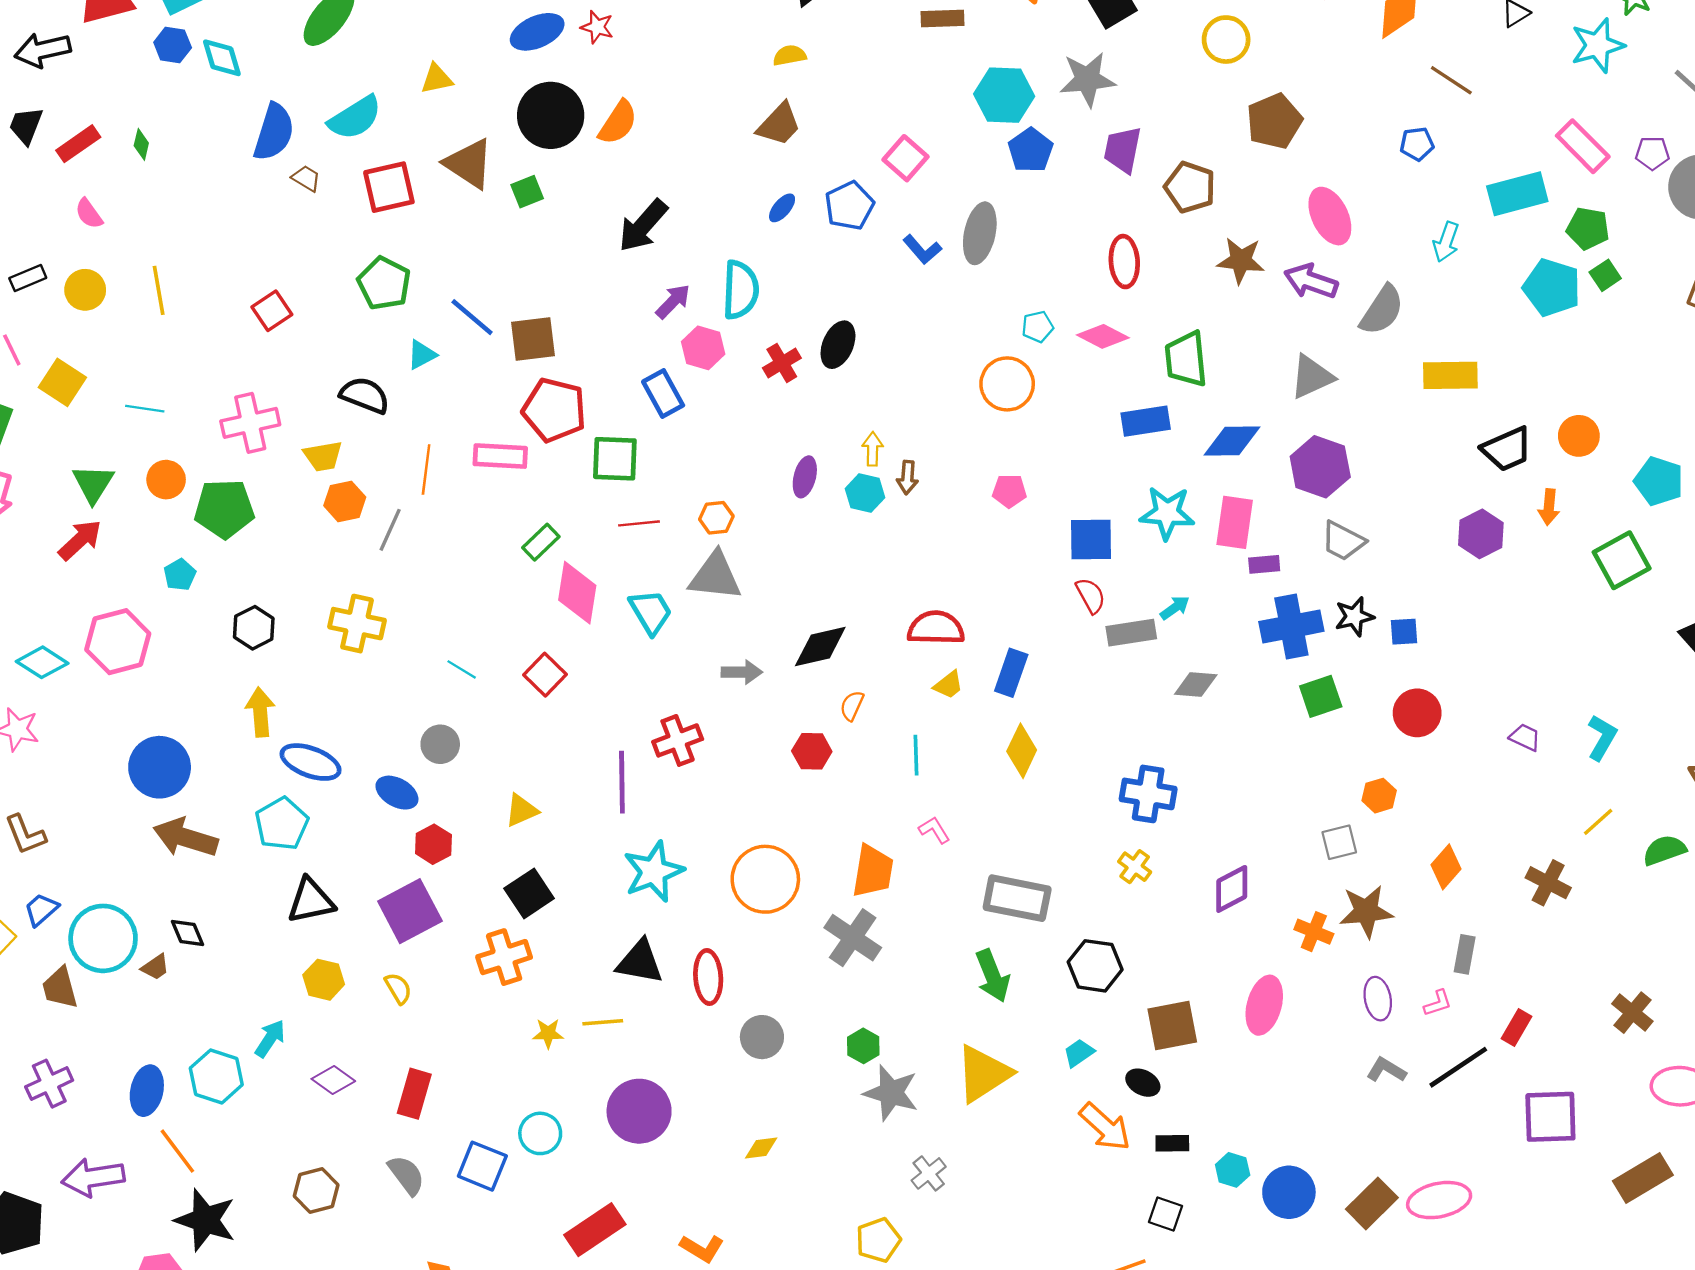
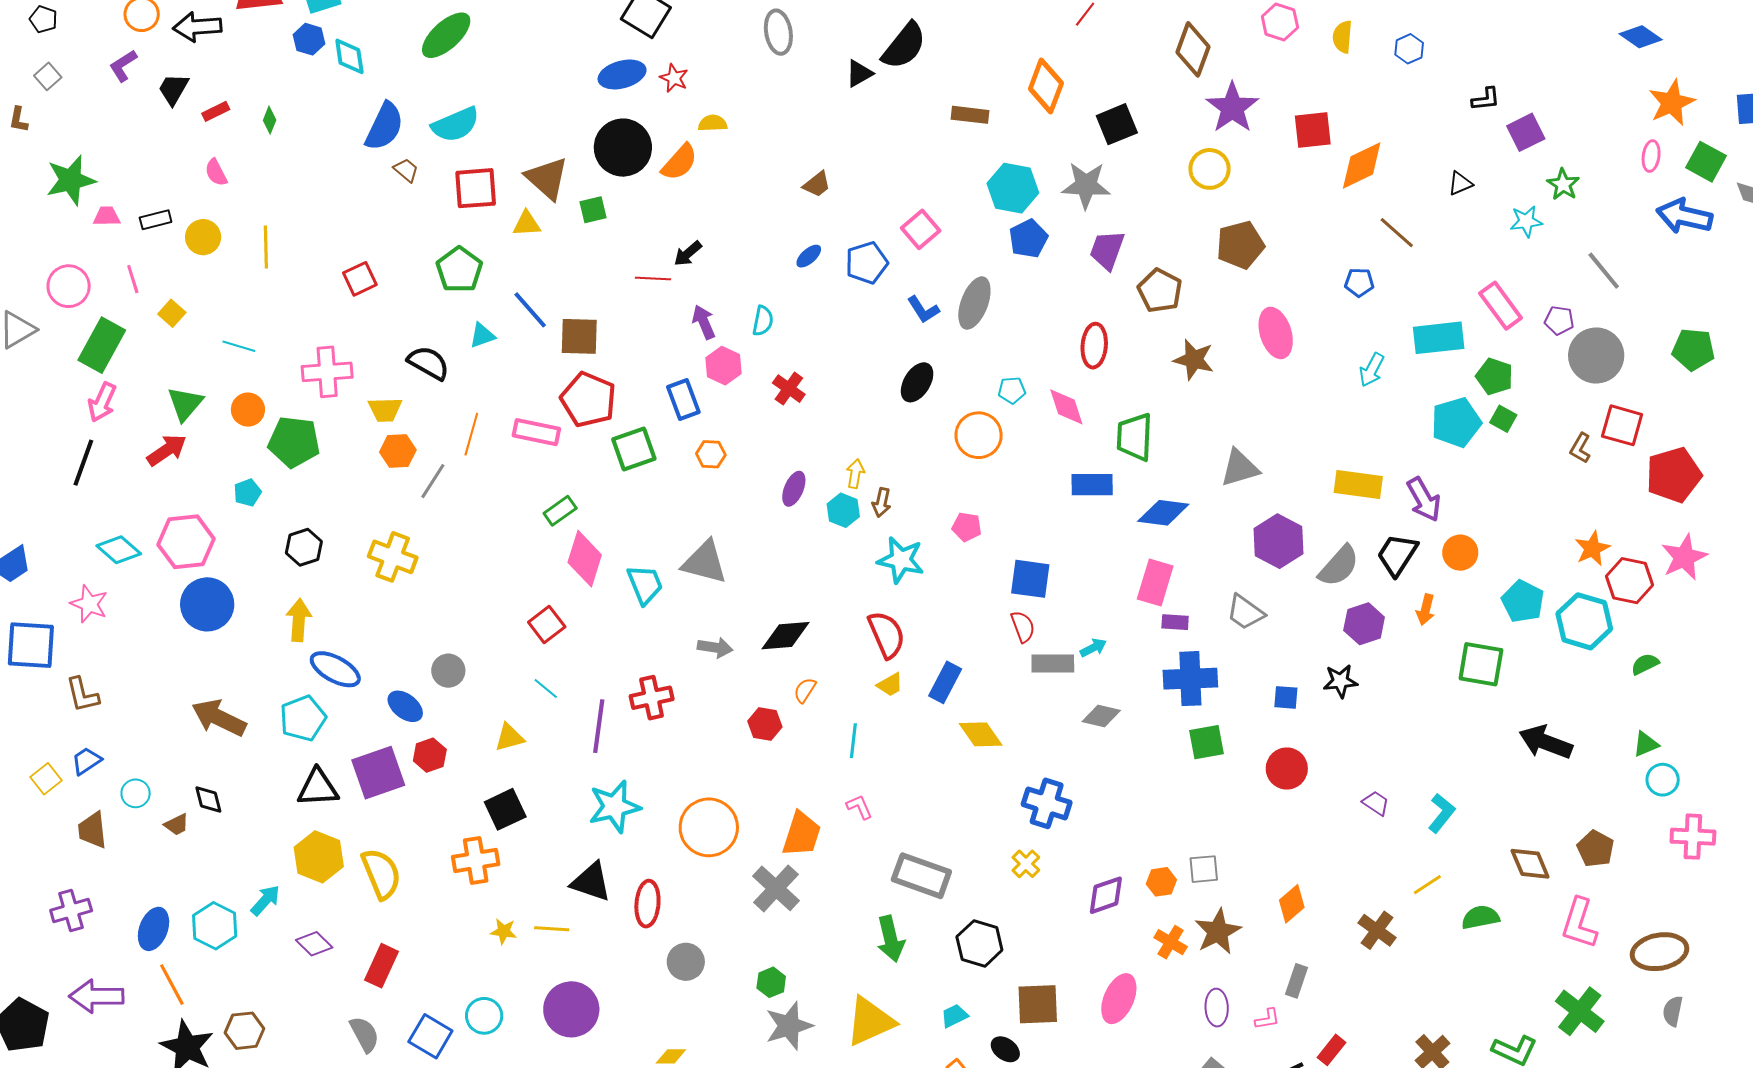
cyan star: (1598, 45) -> (1526, 221), size x0.7
yellow semicircle: (790, 55) -> (713, 123), moved
yellow triangle: (437, 79) -> (527, 224), moved
brown trapezoid: (779, 124) -> (817, 184), size x0.7
red rectangle: (78, 144) -> (216, 111), size x0.7
black arrow: (643, 226) -> (688, 254), size x0.6
green square: (1605, 275) -> (1503, 419), turned -36
purple arrow: (1311, 281) -> (1424, 499), moved, turned -147
cyan pentagon: (1552, 288) -> (1456, 422), turned 30
cyan semicircle: (740, 290) -> (763, 321), size x0.6
purple arrow: (673, 301) -> (704, 322), turned -76
gray semicircle: (1382, 310) -> (1339, 566), moved
pink diamond: (1103, 336) -> (1066, 407), turned 36
black ellipse: (838, 345) -> (917, 382), moved
red cross: (782, 363) -> (789, 389), turned -32
yellow square: (62, 382) -> (172, 313), size x0.7
black trapezoid: (1507, 449) -> (1397, 555), turned 138
green square: (615, 459) -> (634, 449), turned -30
purple hexagon: (1320, 467) -> (1279, 541), moved
cyan star: (1167, 513) -> (901, 560), moved
orange hexagon: (716, 518) -> (711, 454), moved
red line: (639, 523) -> (653, 278), moved
green square: (1622, 560) -> (1481, 664), turned 30
black star: (1354, 617) -> (1340, 681), moved
red semicircle: (936, 628) -> (887, 635), turned 57
cyan line: (462, 669) -> (546, 688), moved
yellow diamond: (1022, 751) -> (981, 734), moved, turned -69
blue circle: (160, 767) -> (207, 604), moved
orange hexagon: (1379, 796) -> (1161, 882), moved
purple square: (410, 911) -> (378, 773), moved
brown star: (1366, 911) -> (1218, 932), turned -30
cyan circle: (103, 938) -> (136, 793), size x0.5
yellow hexagon: (324, 980) -> (319, 857), size x1.4
yellow semicircle: (398, 988) -> (381, 874), size x1.8
gray star: (891, 1093) -> (789, 1026), turned 30
brown hexagon: (316, 1191) -> (245, 1031), moved

